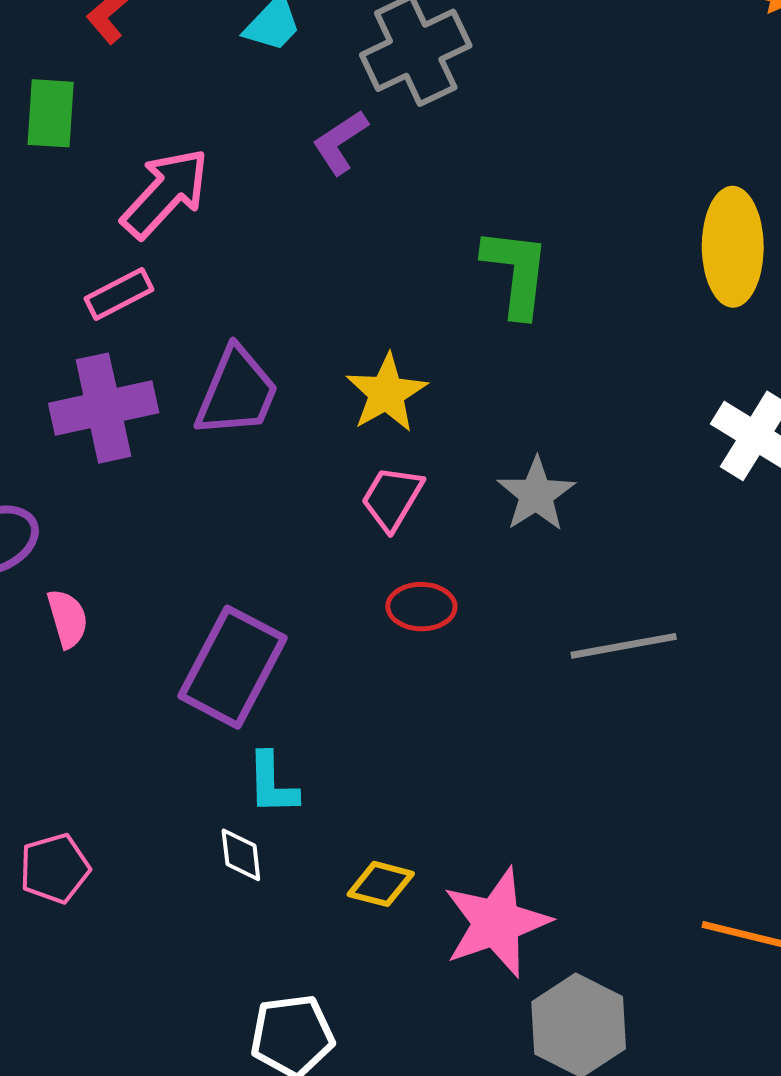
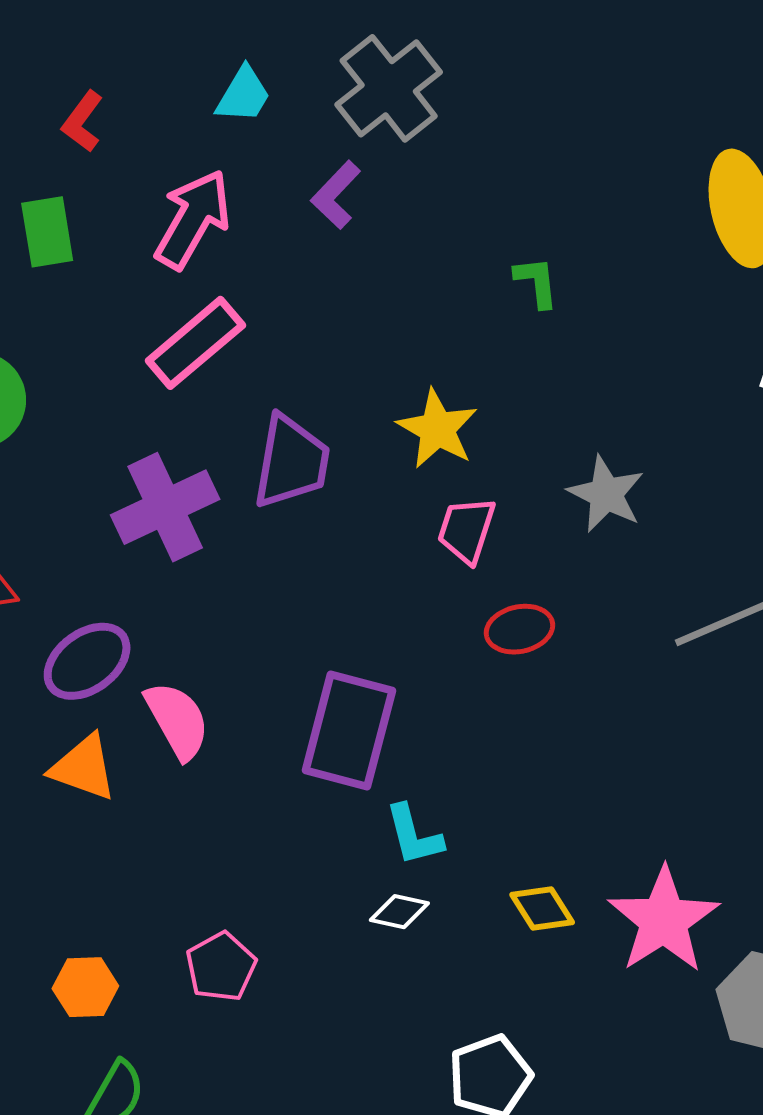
pink arrow: (165, 193) -> (193, 219), moved
green L-shape: (516, 272) -> (537, 282), size x0.6
pink rectangle: (119, 294) -> (195, 343), moved, size x1.5
pink semicircle: (68, 618) -> (177, 720), size x1.4
white diamond: (241, 855) -> (399, 912), turned -58
yellow diamond: (381, 884) -> (542, 908), turned 56

